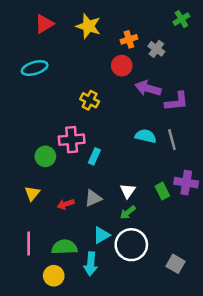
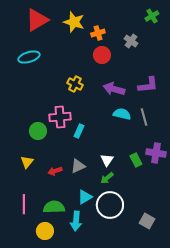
red triangle: (44, 24) -> (37, 20), size x1.4
orange cross: (129, 39) -> (98, 33), moved
purple arrow: (148, 88) -> (114, 89), moved

